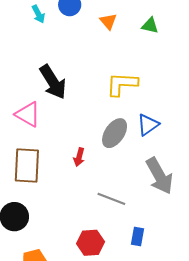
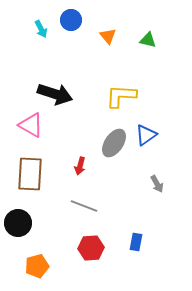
black arrow: (53, 82) -> (55, 94), turned -40
gray arrow: (159, 176) -> (157, 184), size x0.5
gray line: (111, 199) -> (84, 206), moved

